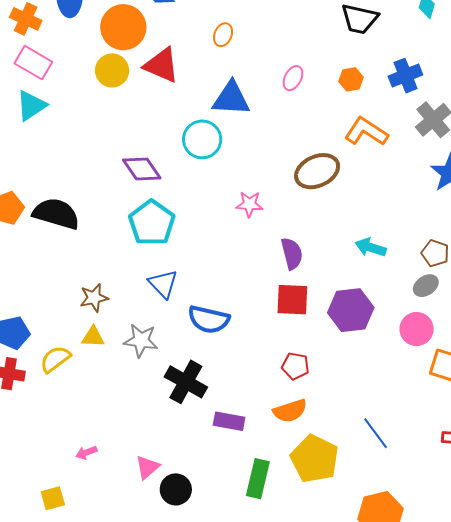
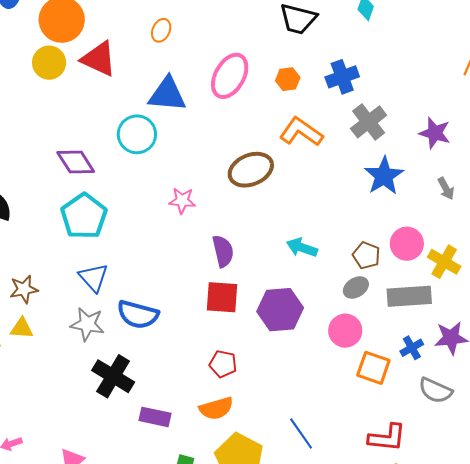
pink ellipse: (293, 78) -> (230, 76), size x1.8
gray star: (141, 340) -> (87, 324), moved

